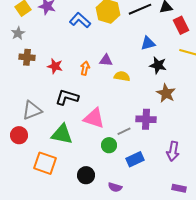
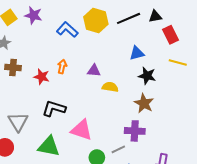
orange arrow: (85, 68) -> (62, 67), moved
brown star: (166, 93) -> (144, 103), moved
gray triangle: (32, 110) -> (18, 122), turned -40
gray line: (124, 131) -> (118, 149), moved

